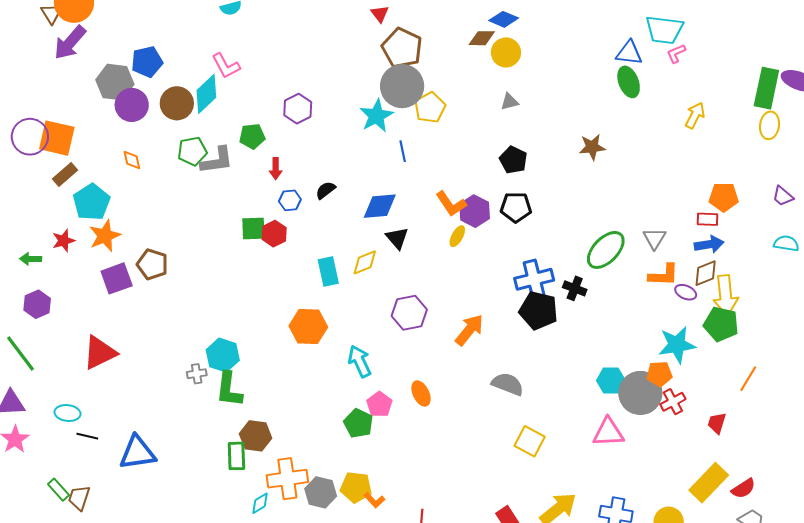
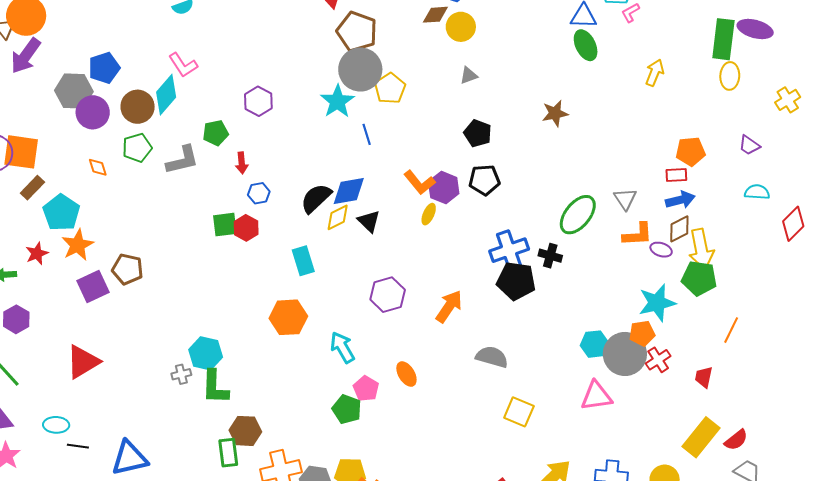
green pentagon: (192, 151) -> (137, 148), moved
black semicircle: (325, 190) -> (316, 198), moved, size x1.6
yellow diamond: (365, 262) -> (338, 217), moved

